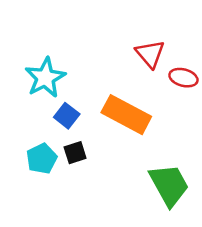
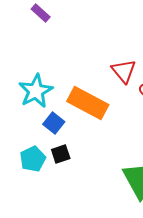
orange rectangle: (126, 115) -> (88, 103), moved

